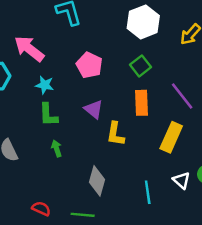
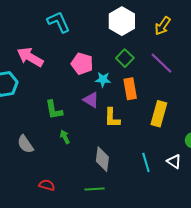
cyan star: (45, 85) -> (103, 80), moved
purple line: (182, 96) -> (162, 63), moved
white triangle: (181, 180) -> (174, 161), moved
red semicircle: (41, 209) -> (47, 185), moved

